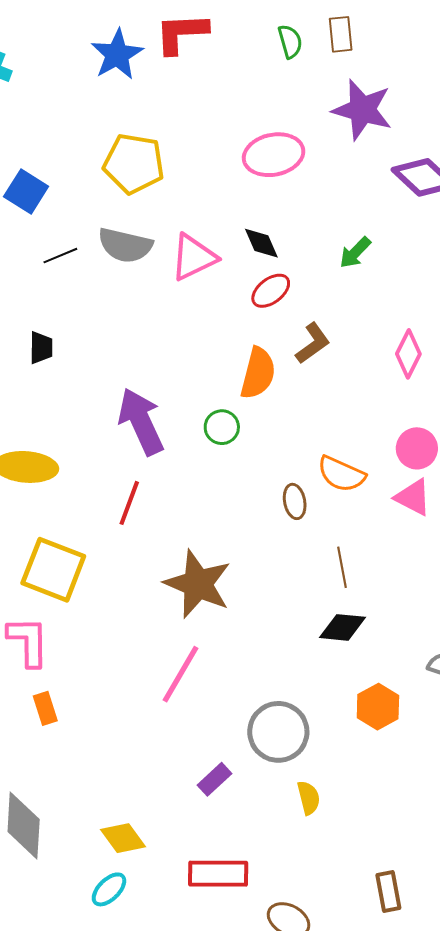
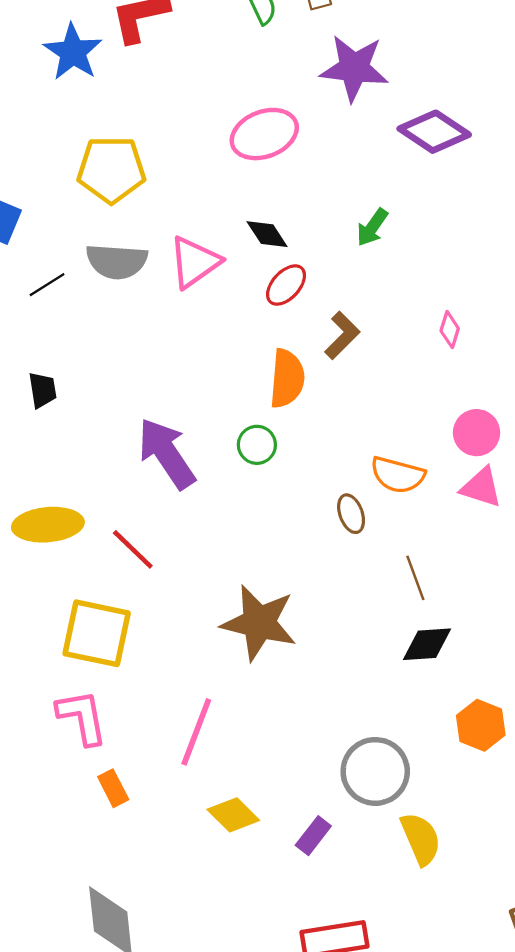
pink diamond: (408, 354) -> (450, 330), size x0.7
red line: (129, 503) -> (133, 549), moved, turned -57
pink line: (181, 674) -> (196, 732), moved
yellow semicircle: (309, 798) -> (421, 839), size x1.4
yellow diamond: (123, 838) -> (233, 815), moved

